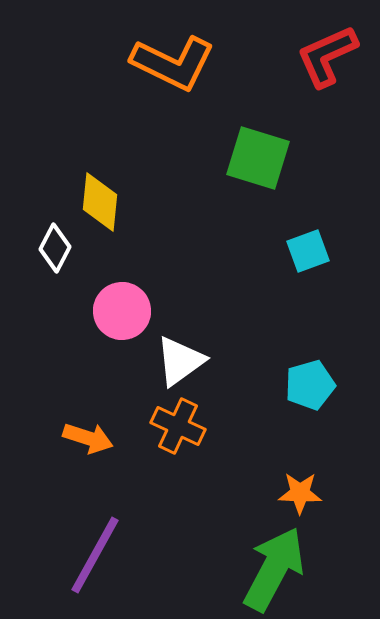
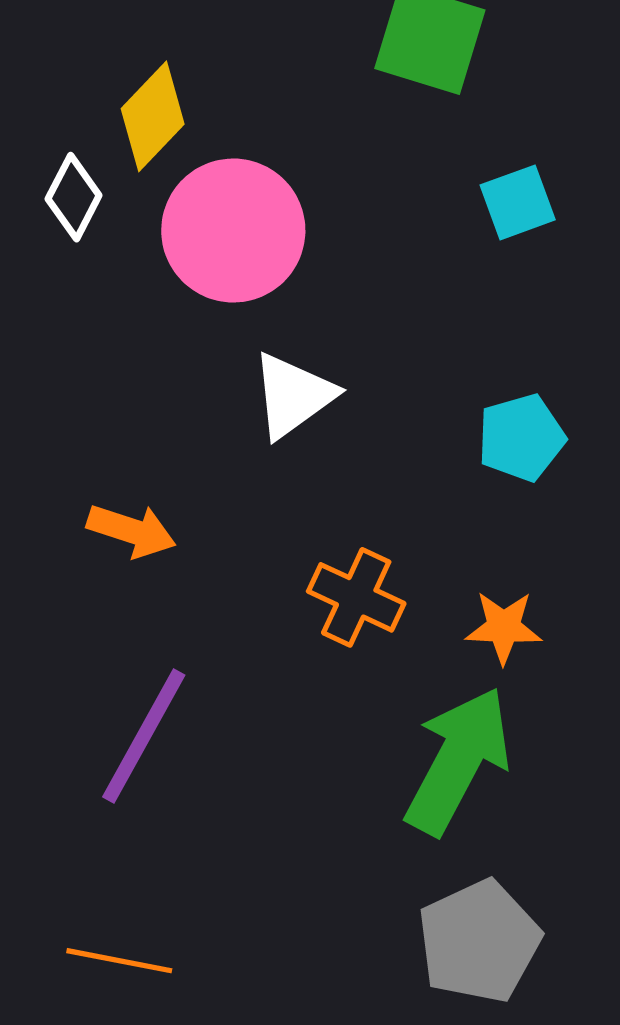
yellow diamond: (100, 202) -> (153, 116), turned 38
pink circle: (122, 311) -> (233, 231), moved, size x1.4
orange cross: (178, 426) -> (356, 597), moved

